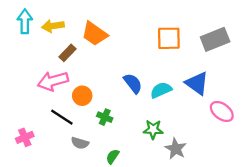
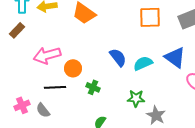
brown rectangle: (68, 53) -> (17, 30), moved
black line: (62, 117) -> (55, 87), turned -35
gray semicircle: (80, 143) -> (43, 110), moved, turned 35

